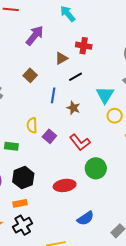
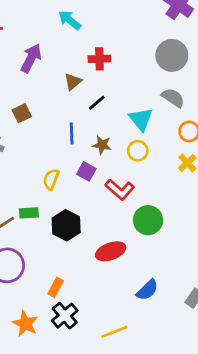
brown square: (30, 75) -> (22, 113), moved, turned 32
yellow circle: (115, 116) -> (138, 151), moved
yellow semicircle: (32, 125) -> (51, 179), turned 35
purple square: (49, 136) -> (86, 171), moved
black hexagon: (23, 178) -> (66, 225), moved
orange rectangle: (20, 203) -> (56, 287), turned -40

